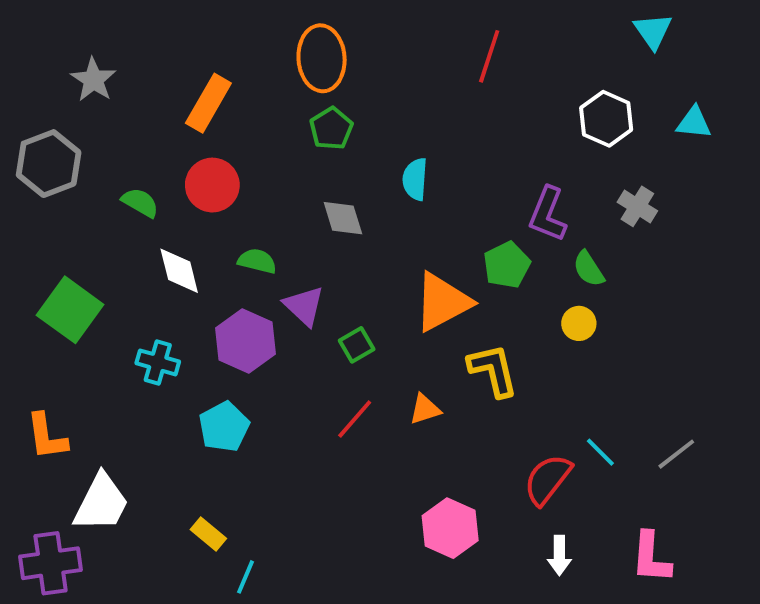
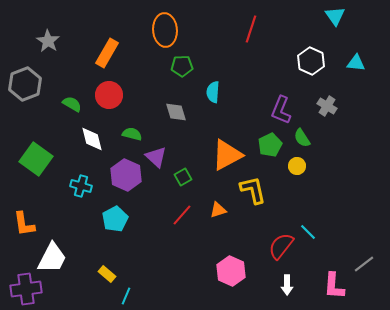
green pentagon: (331, 128) -> (182, 66), moved, turned 30
green pentagon: (507, 265) -> (270, 145), moved
gray line: (676, 454) -> (364, 264), moved

